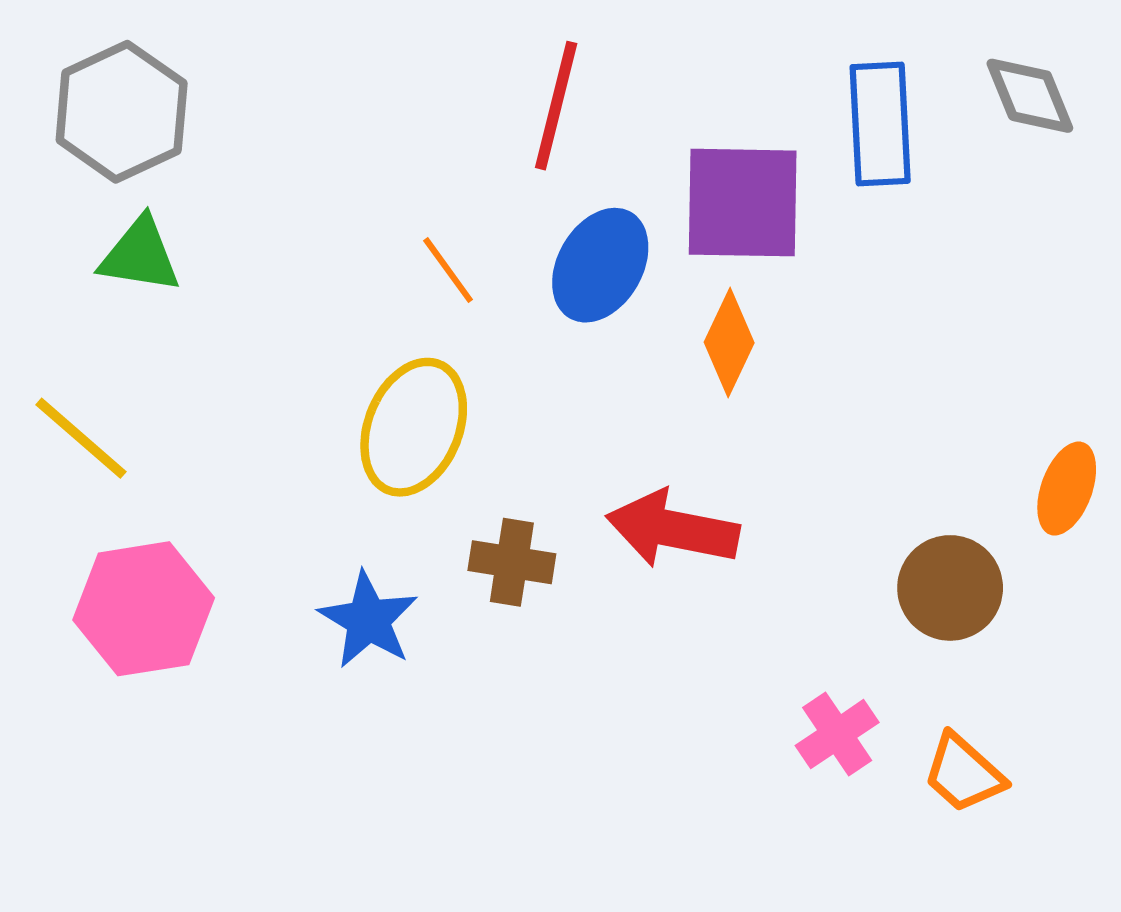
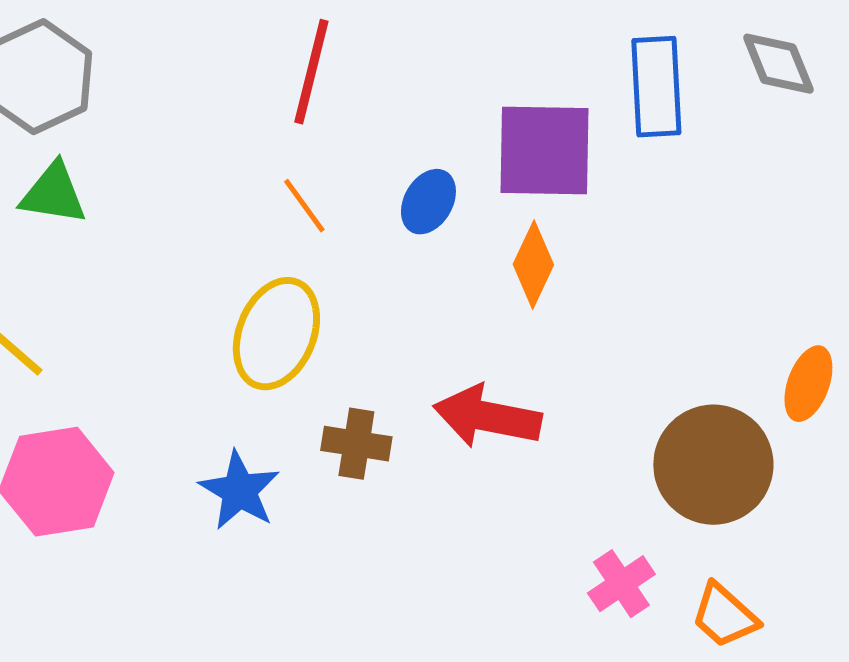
red line: (556, 106) -> (311, 72), moved
blue ellipse: (600, 265) -> (428, 202), size x0.7
brown circle: (950, 588) -> (713, 465), size x1.4

